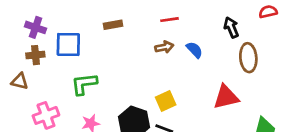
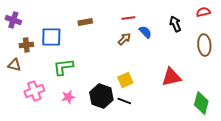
purple cross: (35, 27) -> (13, 20), moved
brown arrow: (164, 47) -> (124, 39), turned -32
blue semicircle: (194, 50) -> (145, 32), moved
brown ellipse: (248, 58) -> (204, 45), moved

